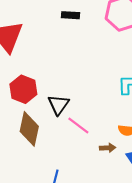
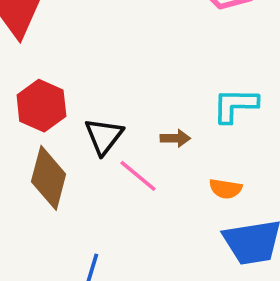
brown arrow: (108, 148) -> (175, 138), moved

